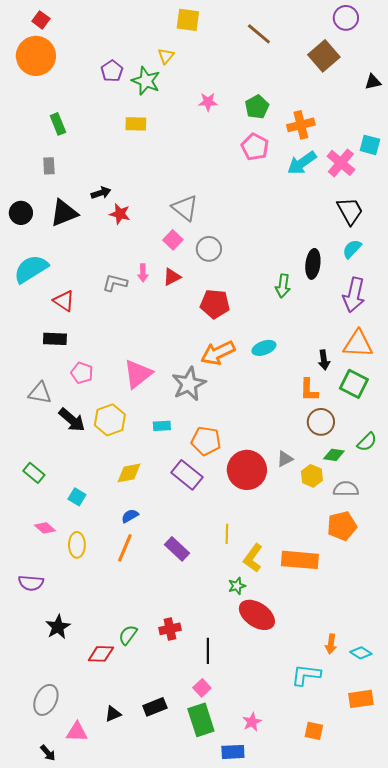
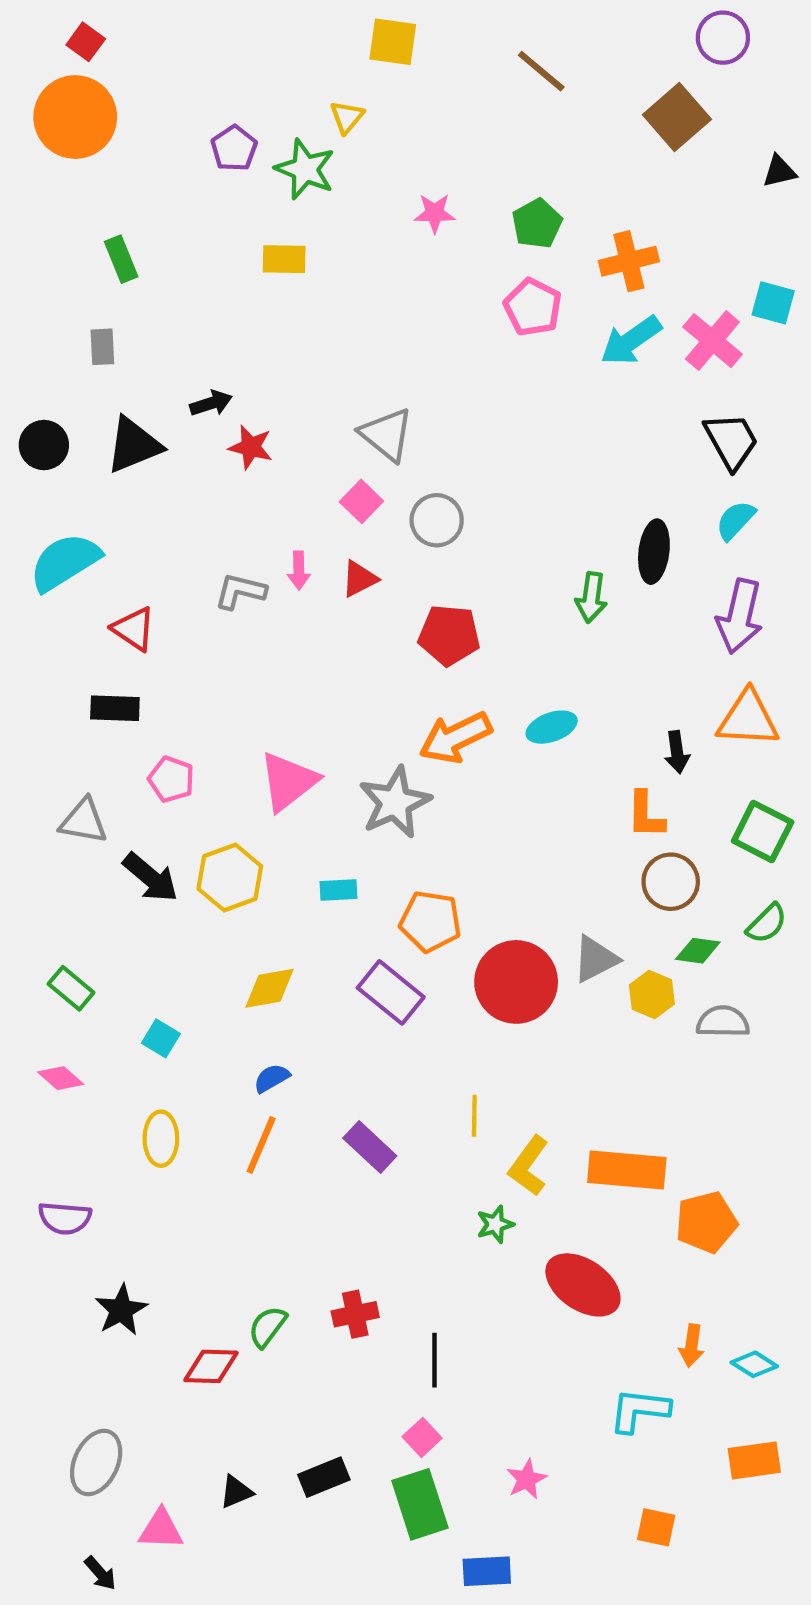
green square: (354, 384) -> (763, 832), moved
gray triangle: (285, 459) -> (595, 959), size x1.4
orange pentagon: (342, 526) -> (706, 1222), moved
pink diamond: (45, 528) -> (61, 1078), moved
red ellipse: (257, 615) -> (583, 1285), moved
pink star: (252, 722) -> (527, 1479), moved

